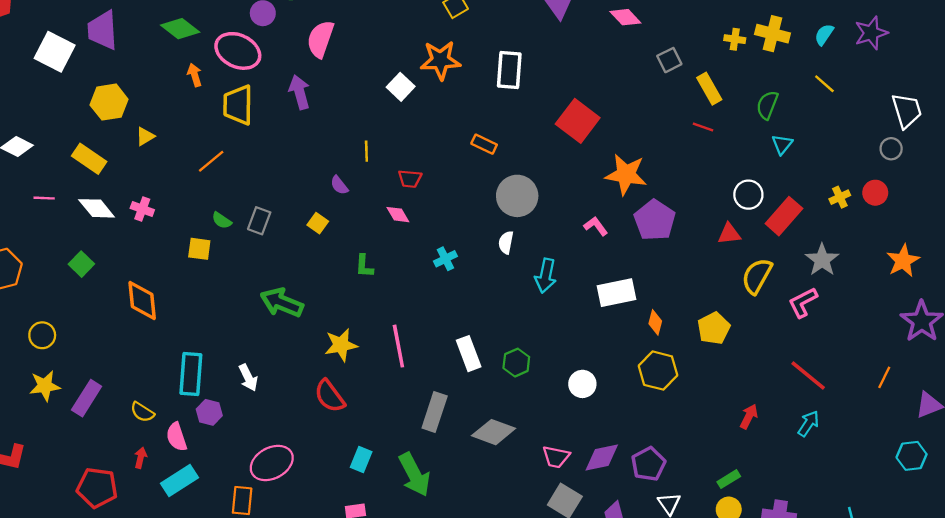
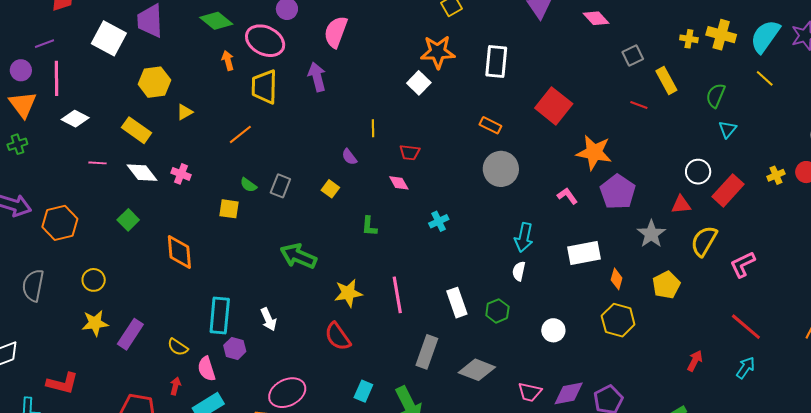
cyan semicircle: (824, 35) -> (765, 36), size x1.8
white square: (401, 87) -> (419, 83), moved
red line: (703, 127) -> (639, 105), moved
orange rectangle: (484, 144) -> (490, 125), moved
white semicircle: (506, 242) -> (519, 271), moved
gray star: (822, 260) -> (651, 234), moved

